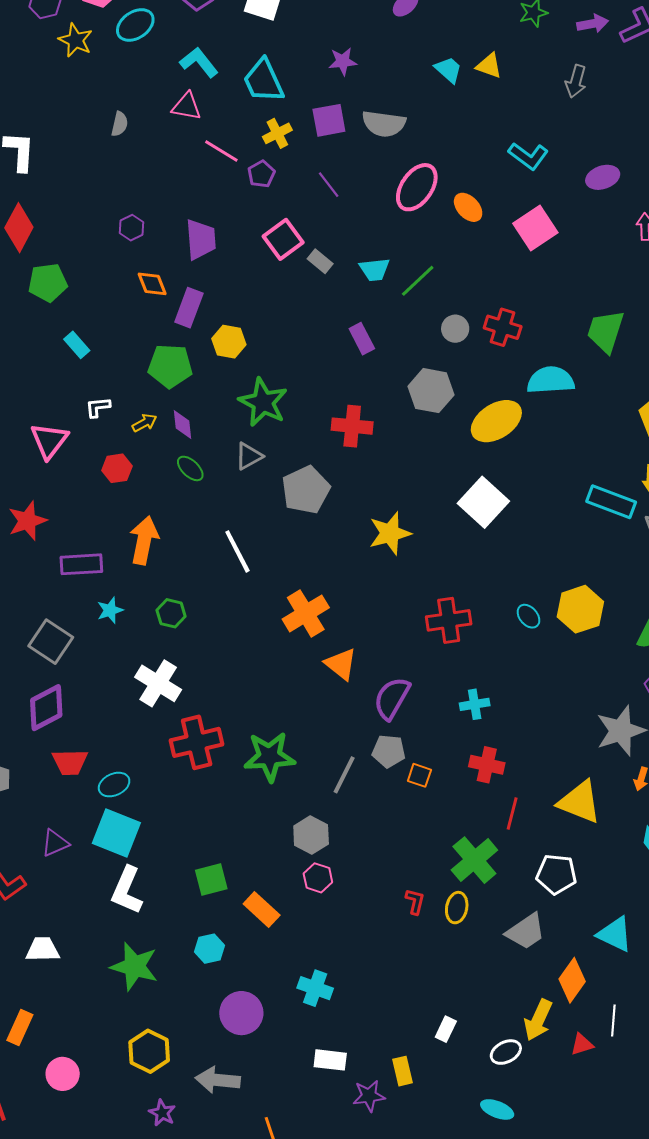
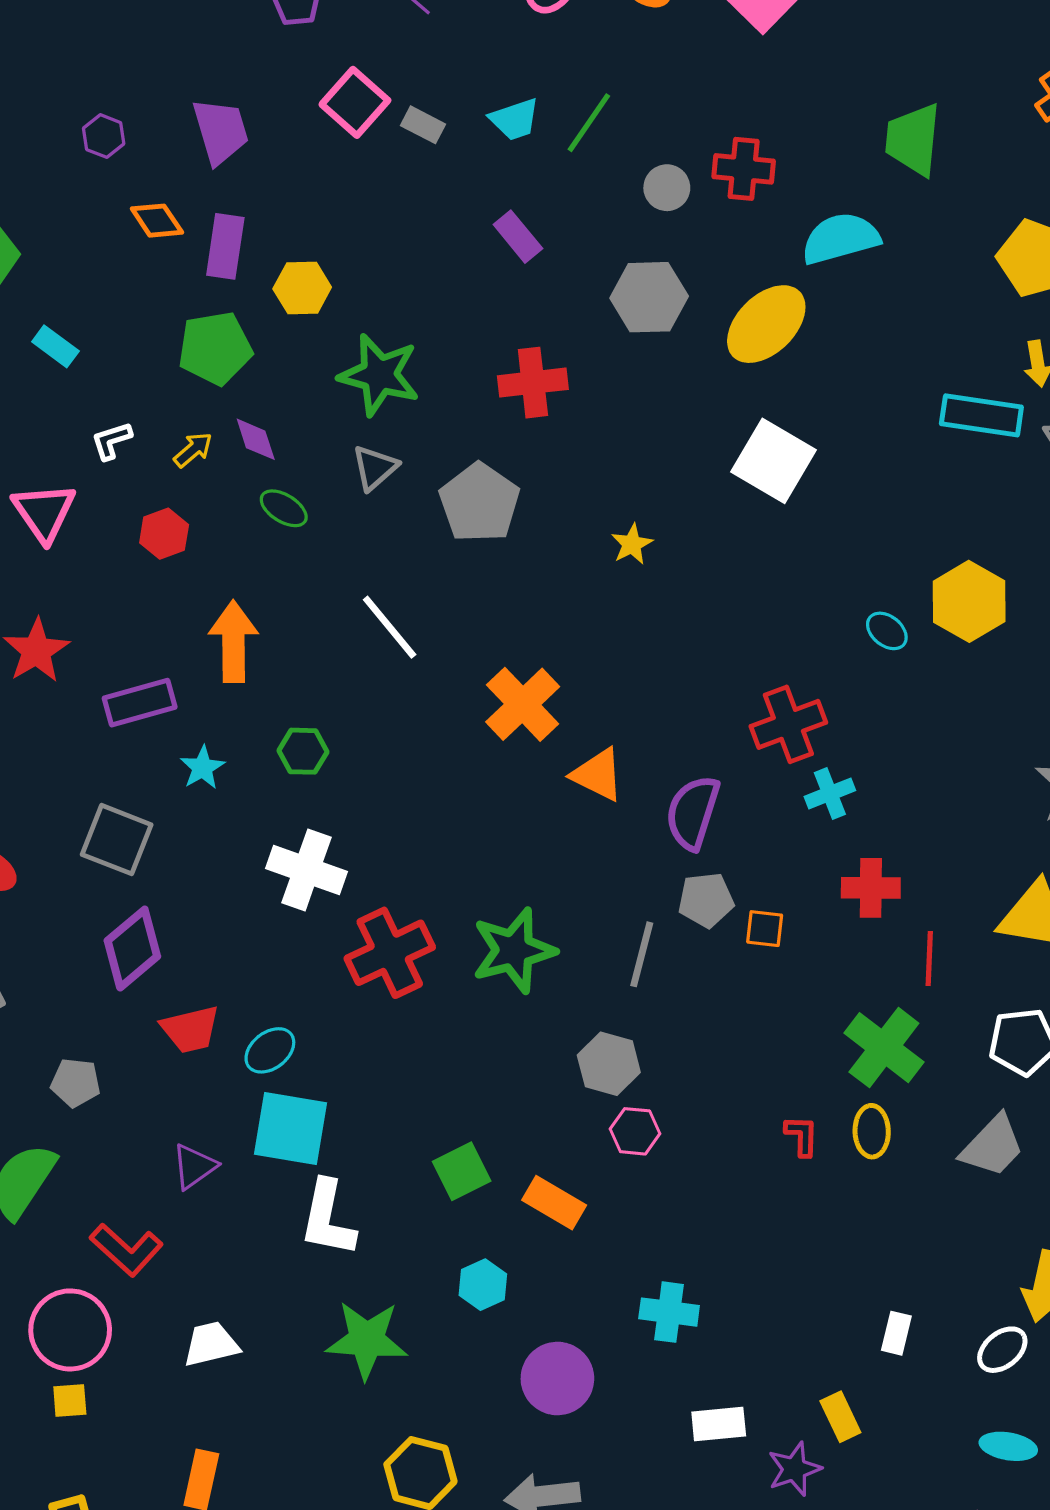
yellow star: (390, 533) -> (632, 544), size x0.6
red cross: (449, 620) -> (788, 724), moved

